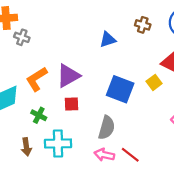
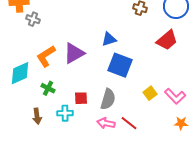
blue triangle: (108, 40) -> (109, 39), moved
yellow square: (154, 82) -> (150, 93), moved
red square: (72, 104) -> (81, 98), moved
cyan cross: (58, 143) -> (65, 113), size x0.7

